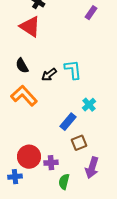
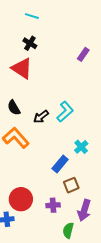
cyan L-shape: (73, 70) -> (65, 112), turned 55
purple cross: (51, 163) -> (53, 205), moved
green semicircle: (64, 182) -> (68, 230), moved

